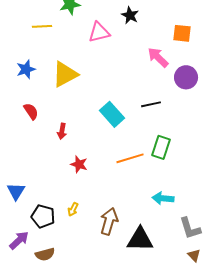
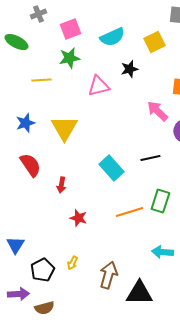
black star: (130, 15) -> (129, 69), turned 30
yellow triangle: (65, 74) -> (64, 128), turned -32
red semicircle: (31, 111) -> (30, 165), size x1.4
black pentagon: (43, 216) -> (42, 270), turned 30
purple arrow: (19, 240) -> (18, 294), turned 40

